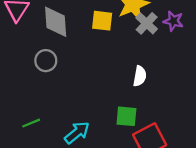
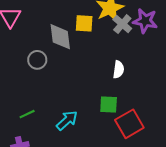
purple star: (173, 21) -> (145, 21), size x1.4
gray diamond: (56, 22) -> (60, 37), moved

